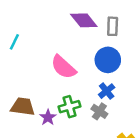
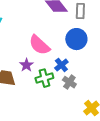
blue cross: (107, 91) -> (61, 65), moved
purple star: (48, 117) -> (26, 65), moved

